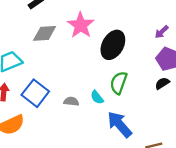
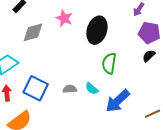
pink star: (81, 25) -> (64, 18), size x0.7
cyan semicircle: (97, 97) -> (92, 89), moved
blue arrow: (119, 124) -> (118, 101), turned -80

